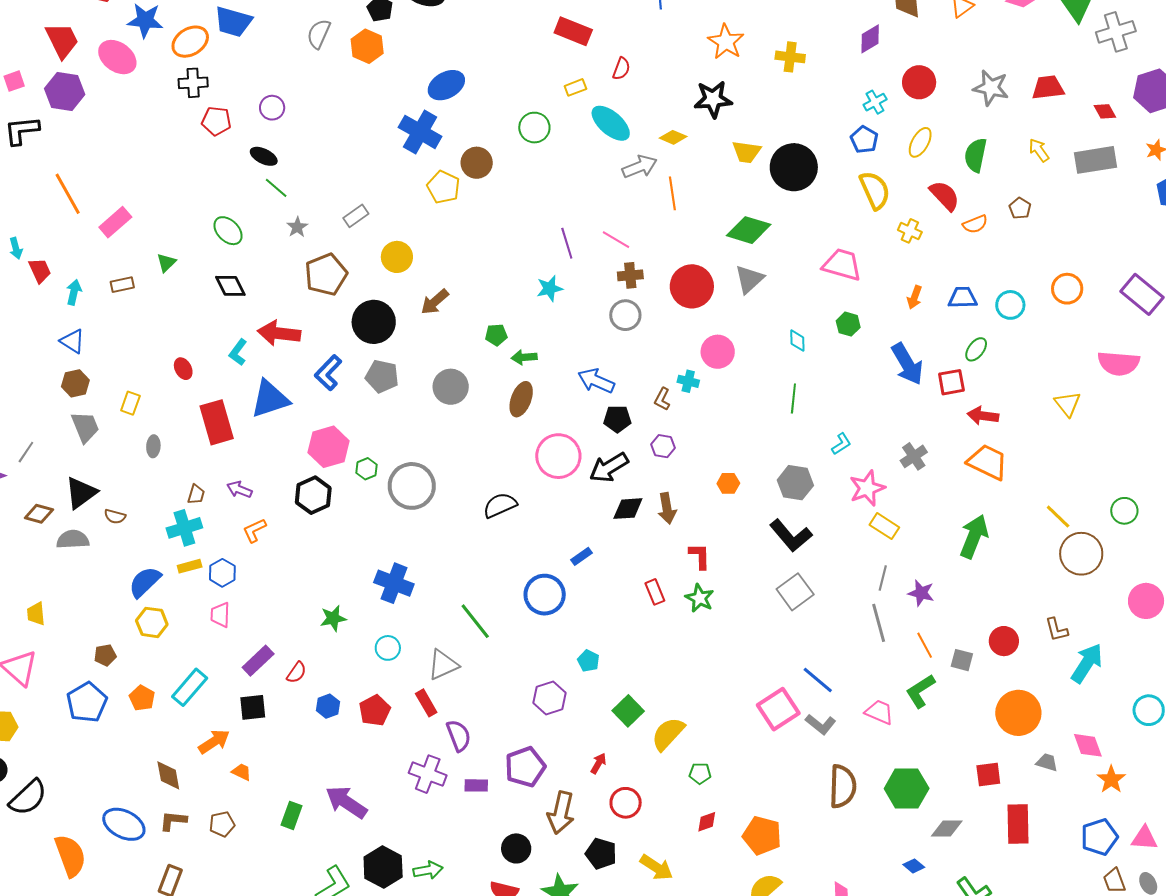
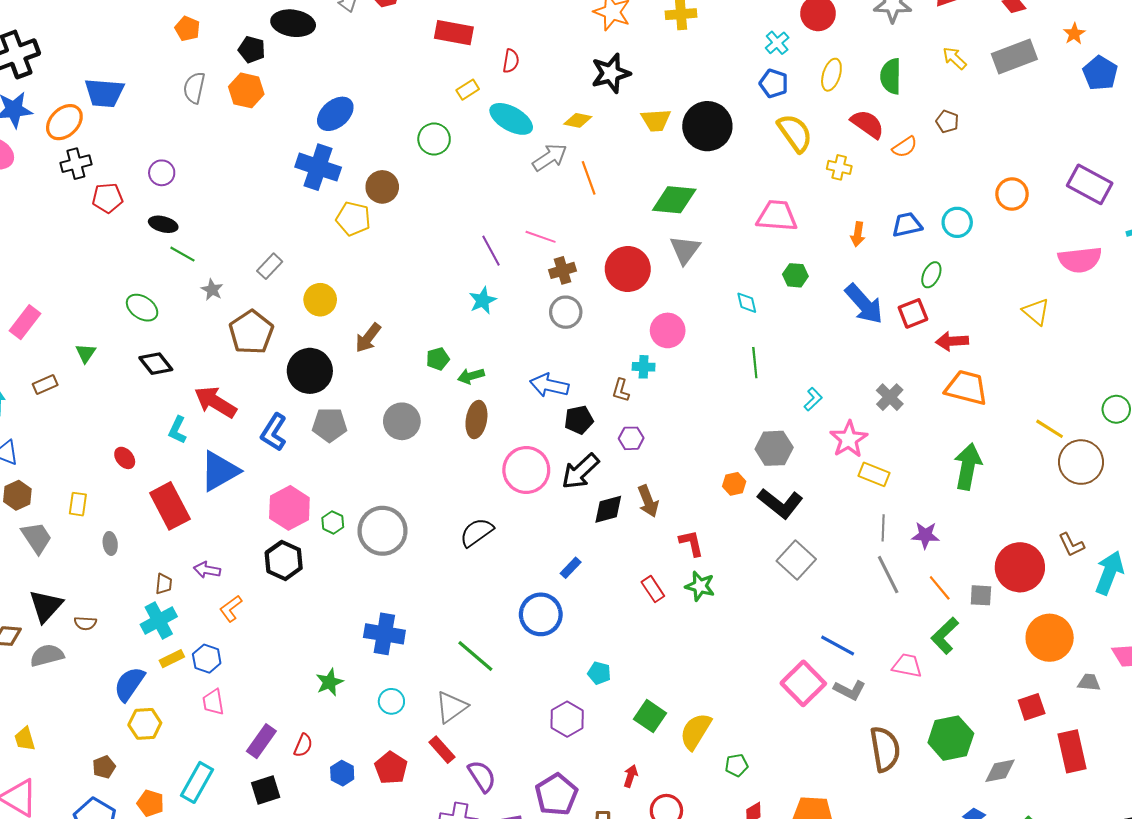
red arrow: (279, 333) -> (215, 402), turned 36
orange hexagon: (728, 483) -> (734, 484), moved
red circle: (1004, 641) -> (1020, 567), size x1.6

